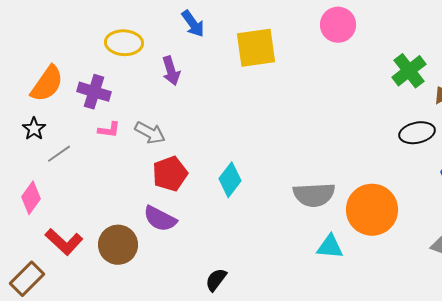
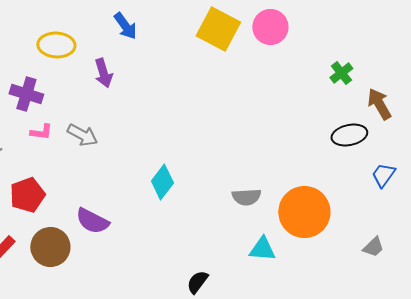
yellow square: (256, 48) -> (218, 29), moved, turned 36
green cross: (409, 71) -> (341, 73), size x0.7
red pentagon: (170, 174) -> (27, 195), moved
gray semicircle: (314, 195) -> (246, 197), size x0.7
black semicircle: (216, 280) -> (197, 282), moved

